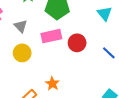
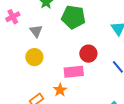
pink rectangle: (51, 36) -> (74, 72), moved

